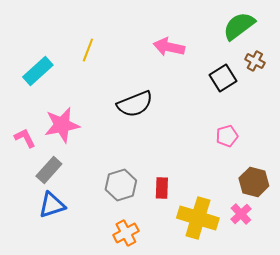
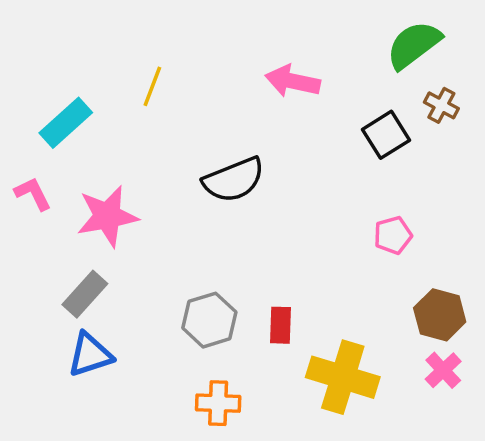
pink L-shape: (25, 138) -> (33, 194), moved
pink cross: (241, 214) -> (443, 370), moved
orange cross: (126, 233) -> (218, 403), turned 30

